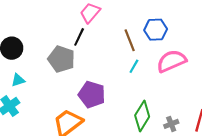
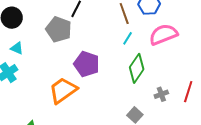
cyan triangle: (18, 80) -> (17, 48), turned 40
green diamond: (142, 116) -> (137, 68), moved

